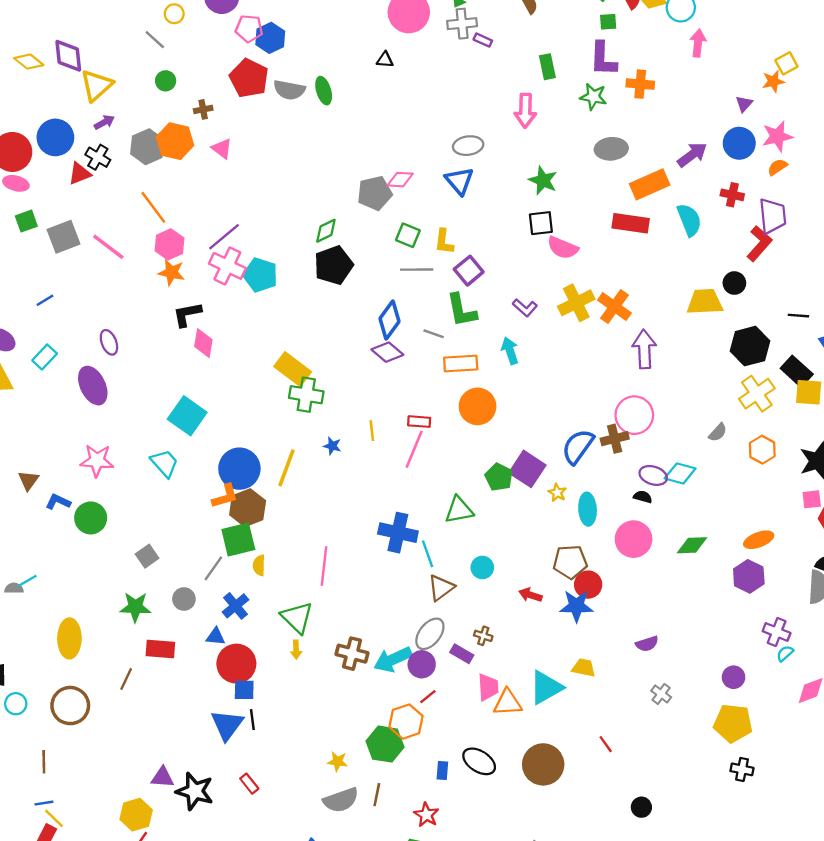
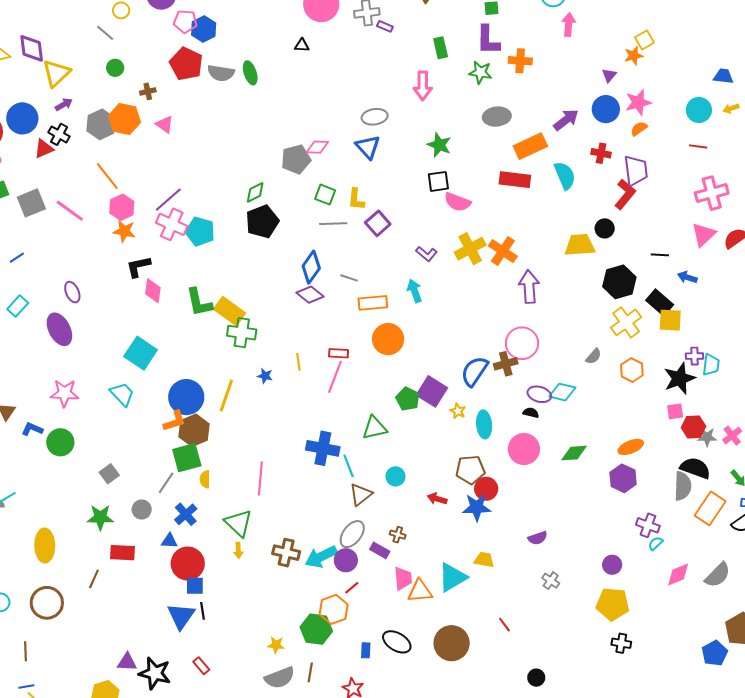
green L-shape: (462, 310) -> (199, 302), moved

